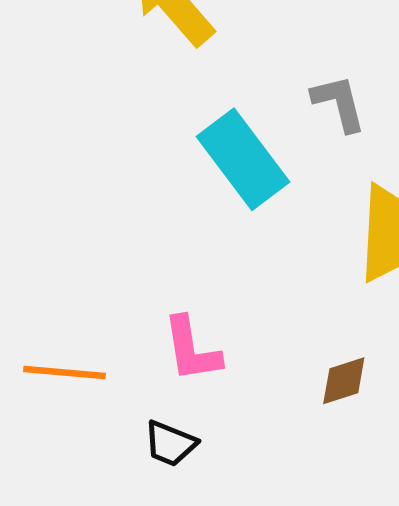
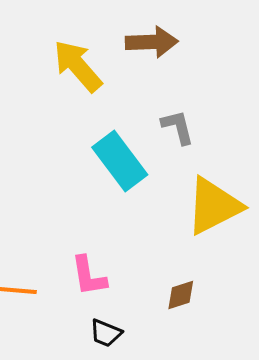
black trapezoid: (170, 444) -> (106, 333), moved

